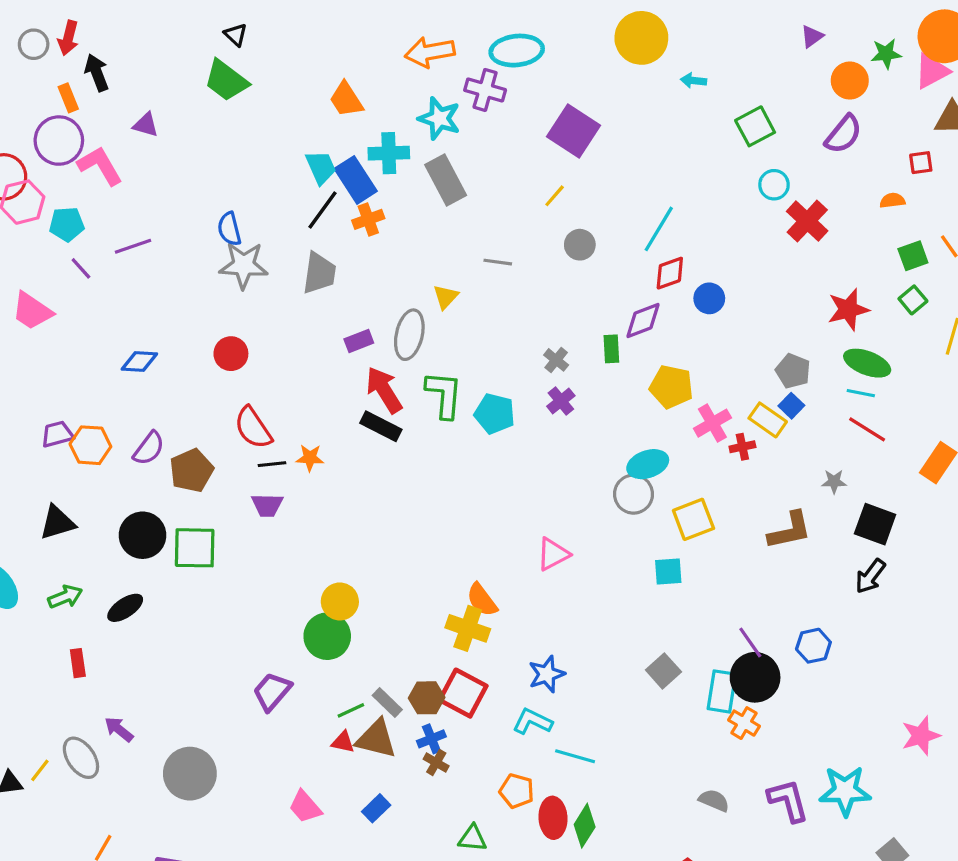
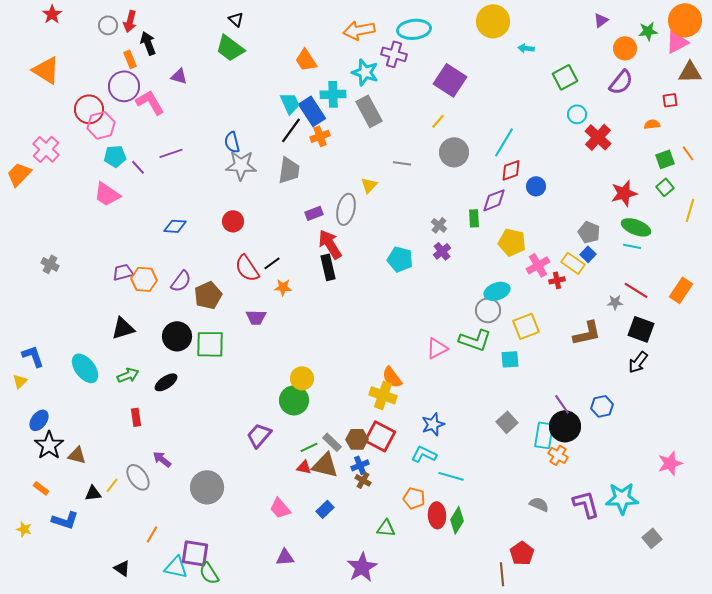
cyan pentagon: (67, 224) -> (115, 156), moved
gray circle: (580, 245) -> (454, 152), size x1.5
green L-shape: (444, 395) -> (475, 340), moved, turned 104
black rectangle: (381, 426) -> (328, 267), turned 50
red line: (867, 429) -> (636, 290), moved
black line: (272, 464) -> (272, 263), moved, turned -30

